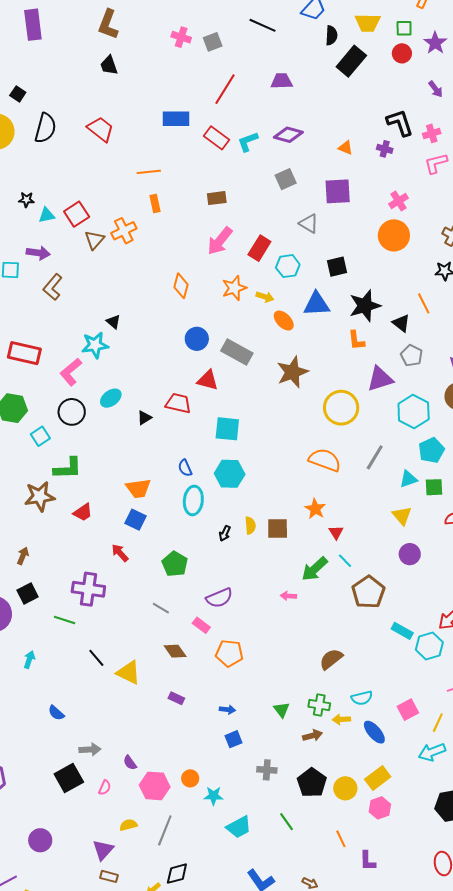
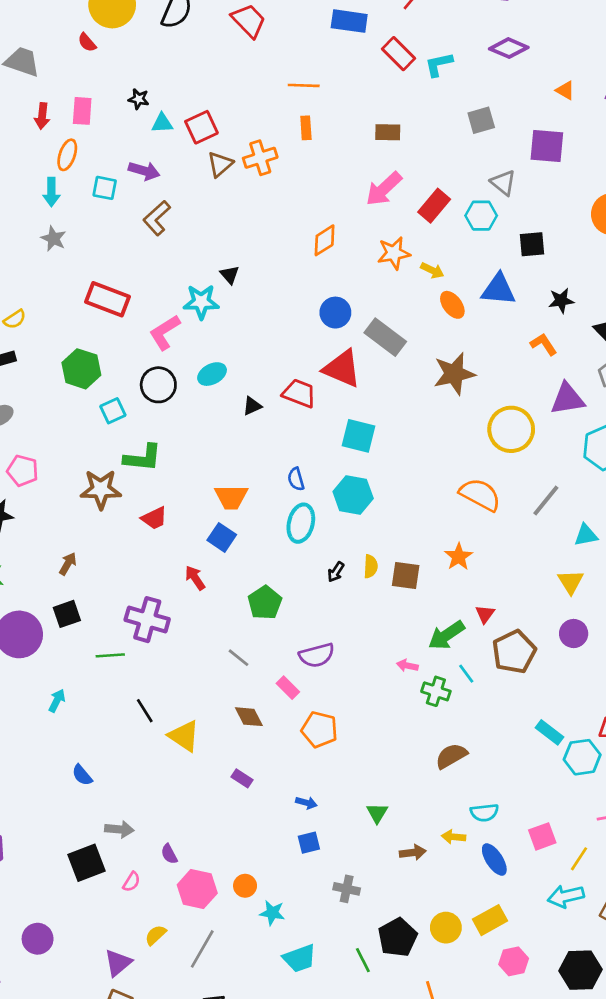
purple diamond: (288, 135) -> (509, 48), moved
cyan hexagon: (288, 266) -> (481, 216), moved
orange diamond: (181, 286) -> (325, 240), turned 35
black star: (365, 306) -> (561, 301), size x0.6
orange L-shape: (356, 340) -> (544, 344), turned 145
red triangle: (208, 380) -> (342, 369), size x1.4
red triangle: (336, 532) -> (485, 614), moved
cyan line: (345, 561) -> (466, 674), moved
brown pentagon: (368, 592) -> (514, 652), moved
green line: (65, 620) -> (110, 655), turned -30
green cross: (319, 705) -> (436, 691), moved
black pentagon: (312, 783) -> (398, 937), moved
pink hexagon: (380, 808) -> (514, 961), moved
yellow semicircle: (128, 825) -> (156, 935), turned -36

